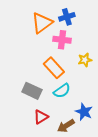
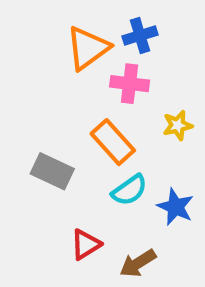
gray rectangle: (32, 91) -> (52, 171), moved
blue star: (84, 112) -> (175, 207), moved

